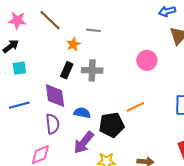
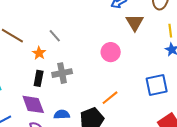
gray line: (94, 30) -> (55, 36), turned 56

